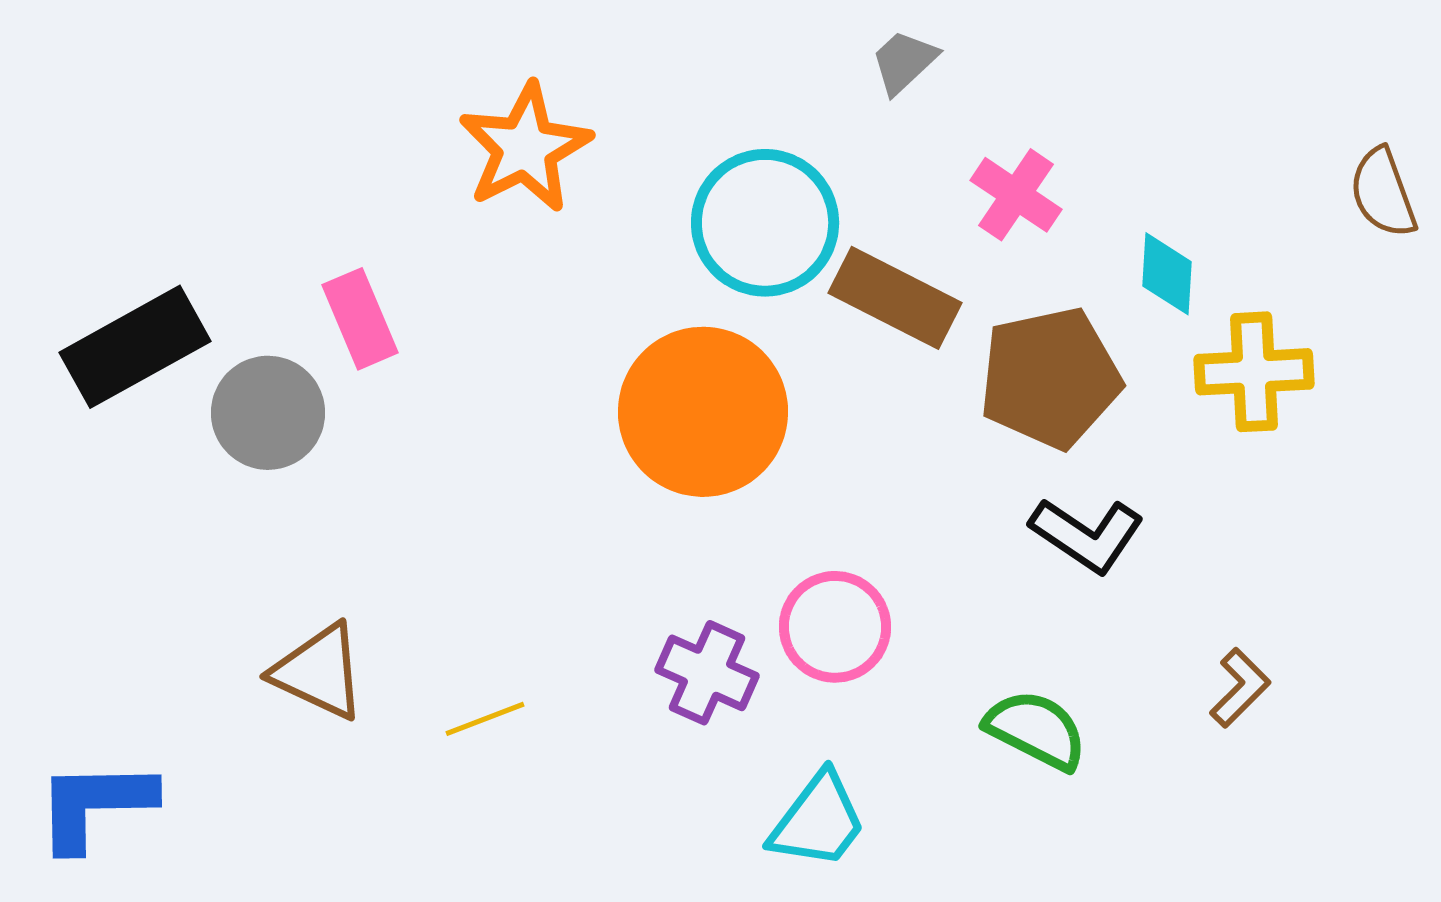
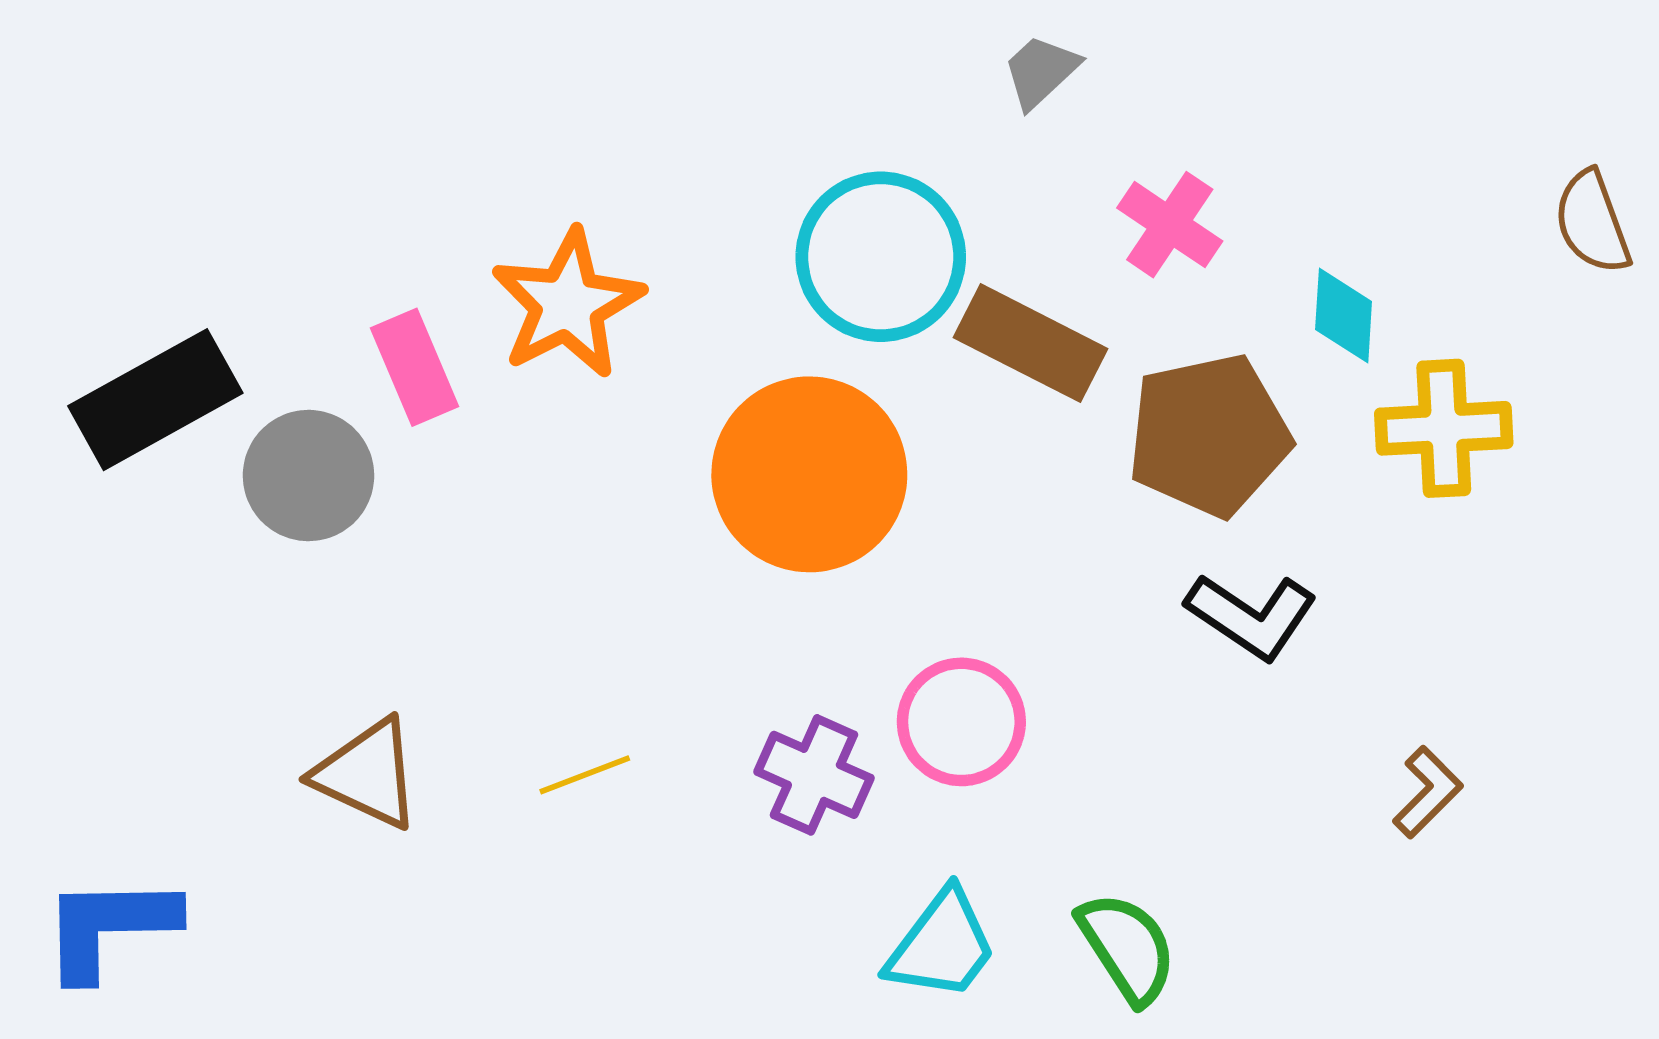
orange star: (525, 148) -> (568, 304), moved
yellow line: (485, 719) -> (585, 775), moved
green semicircle: (1036, 730) -> (1127, 948), moved, turned 30

